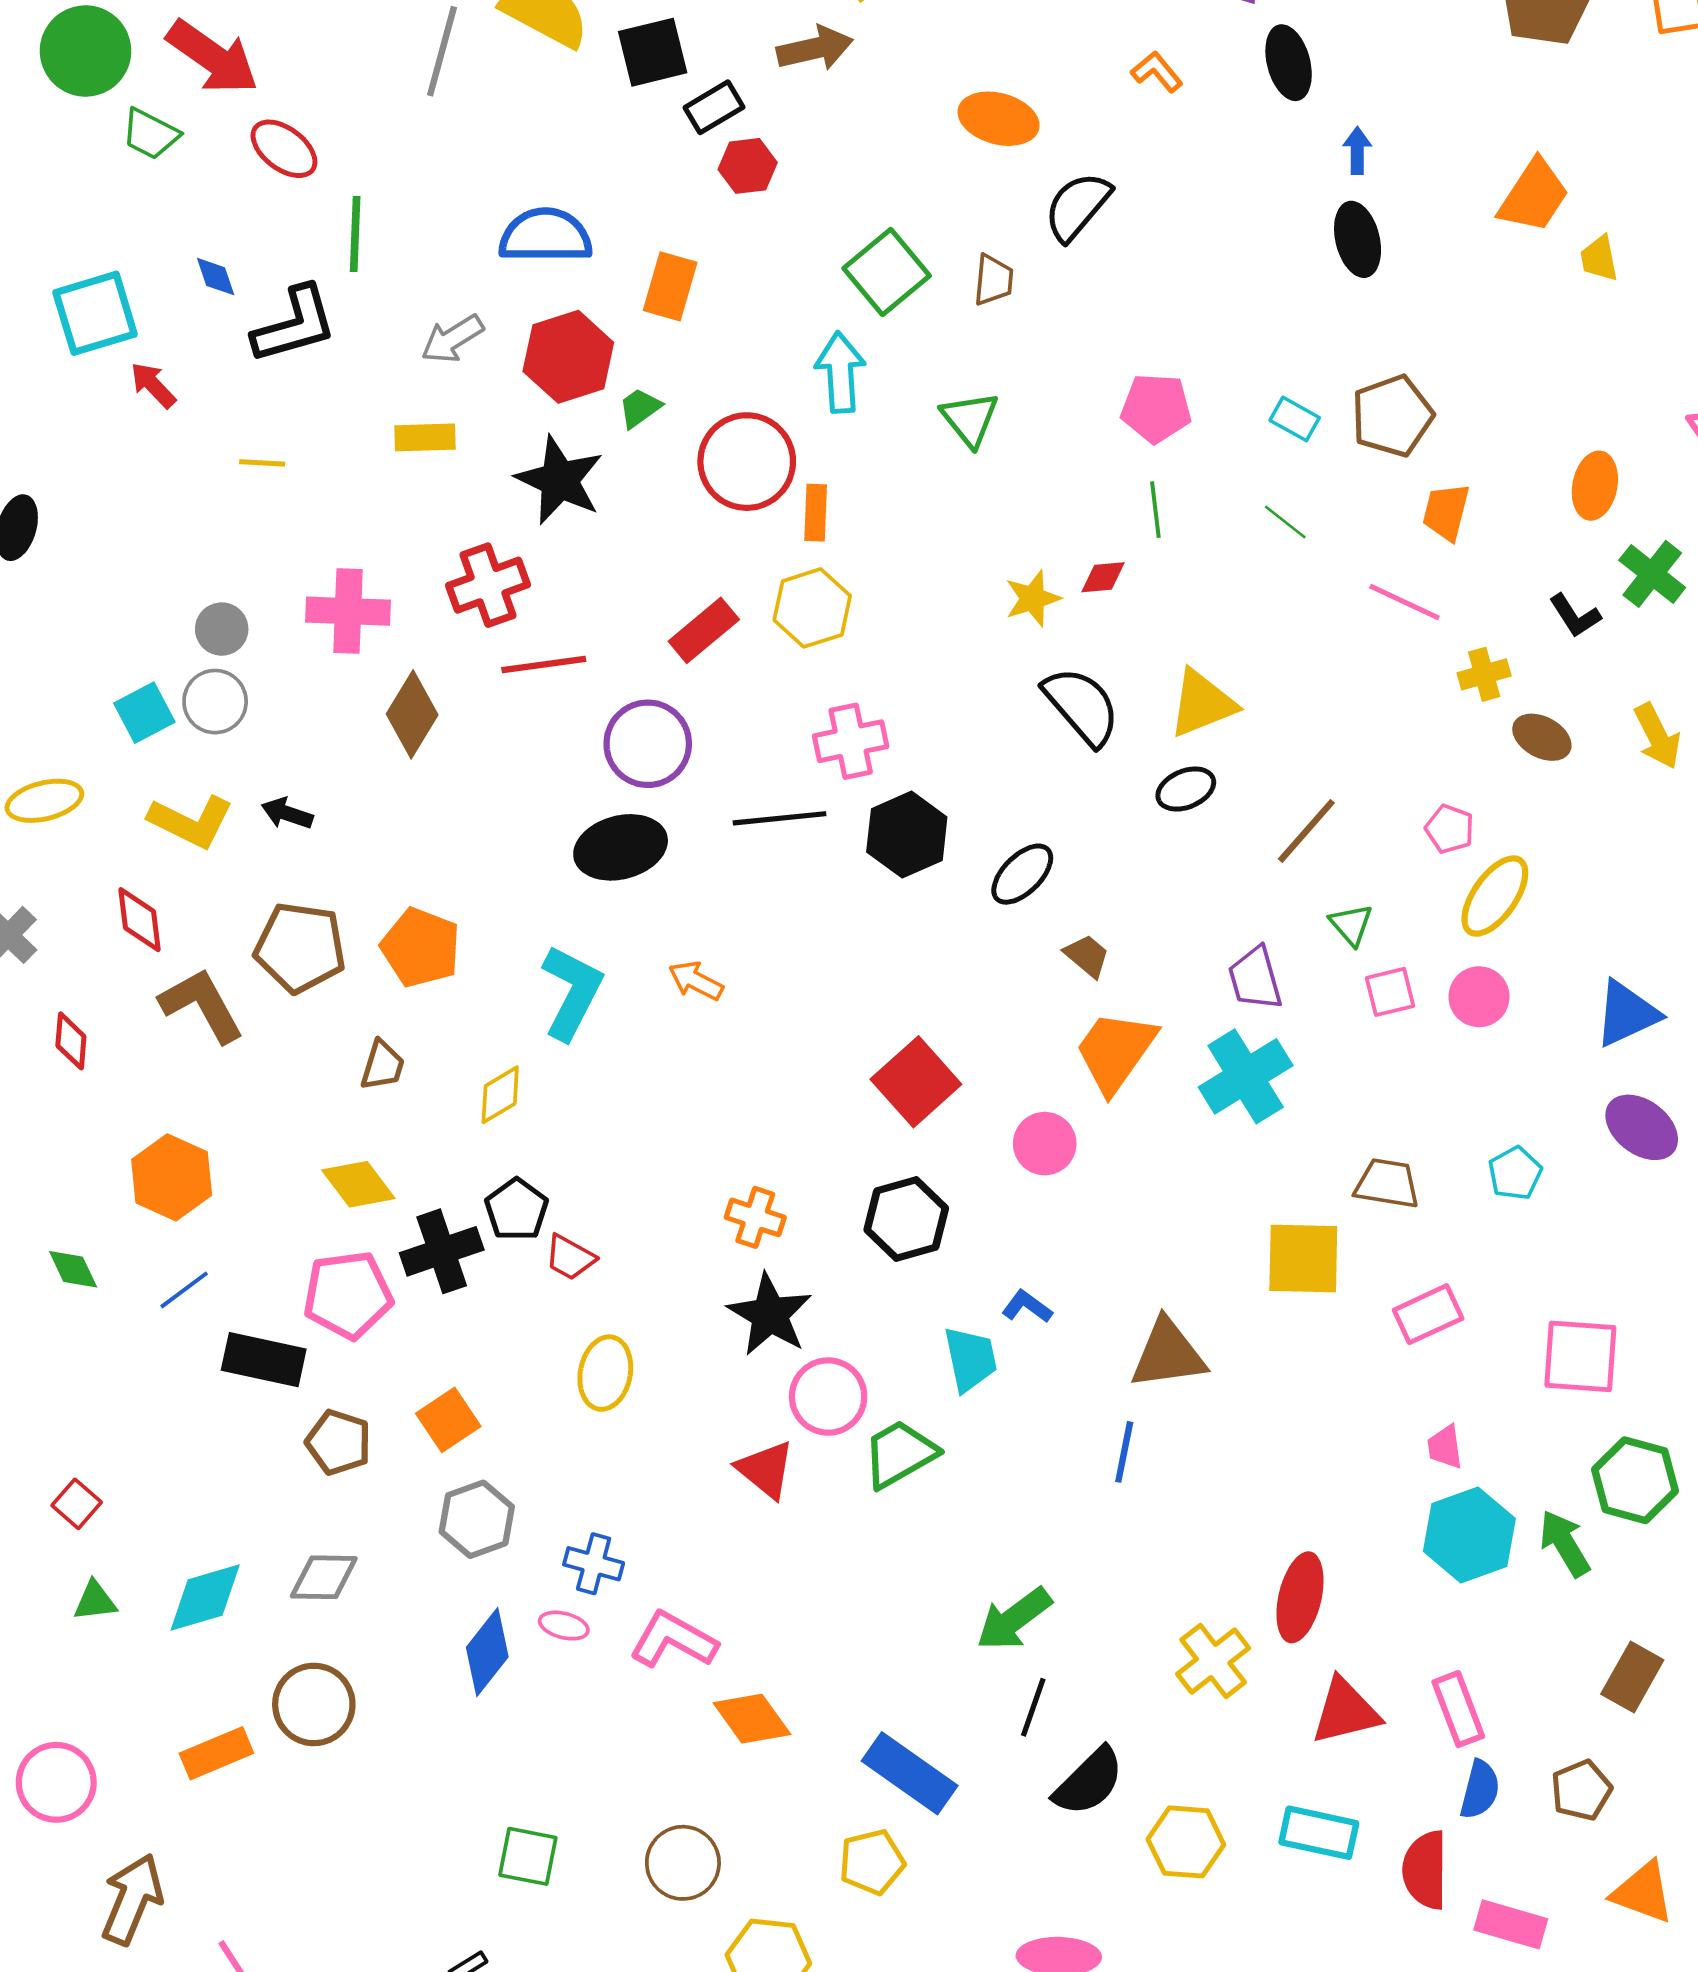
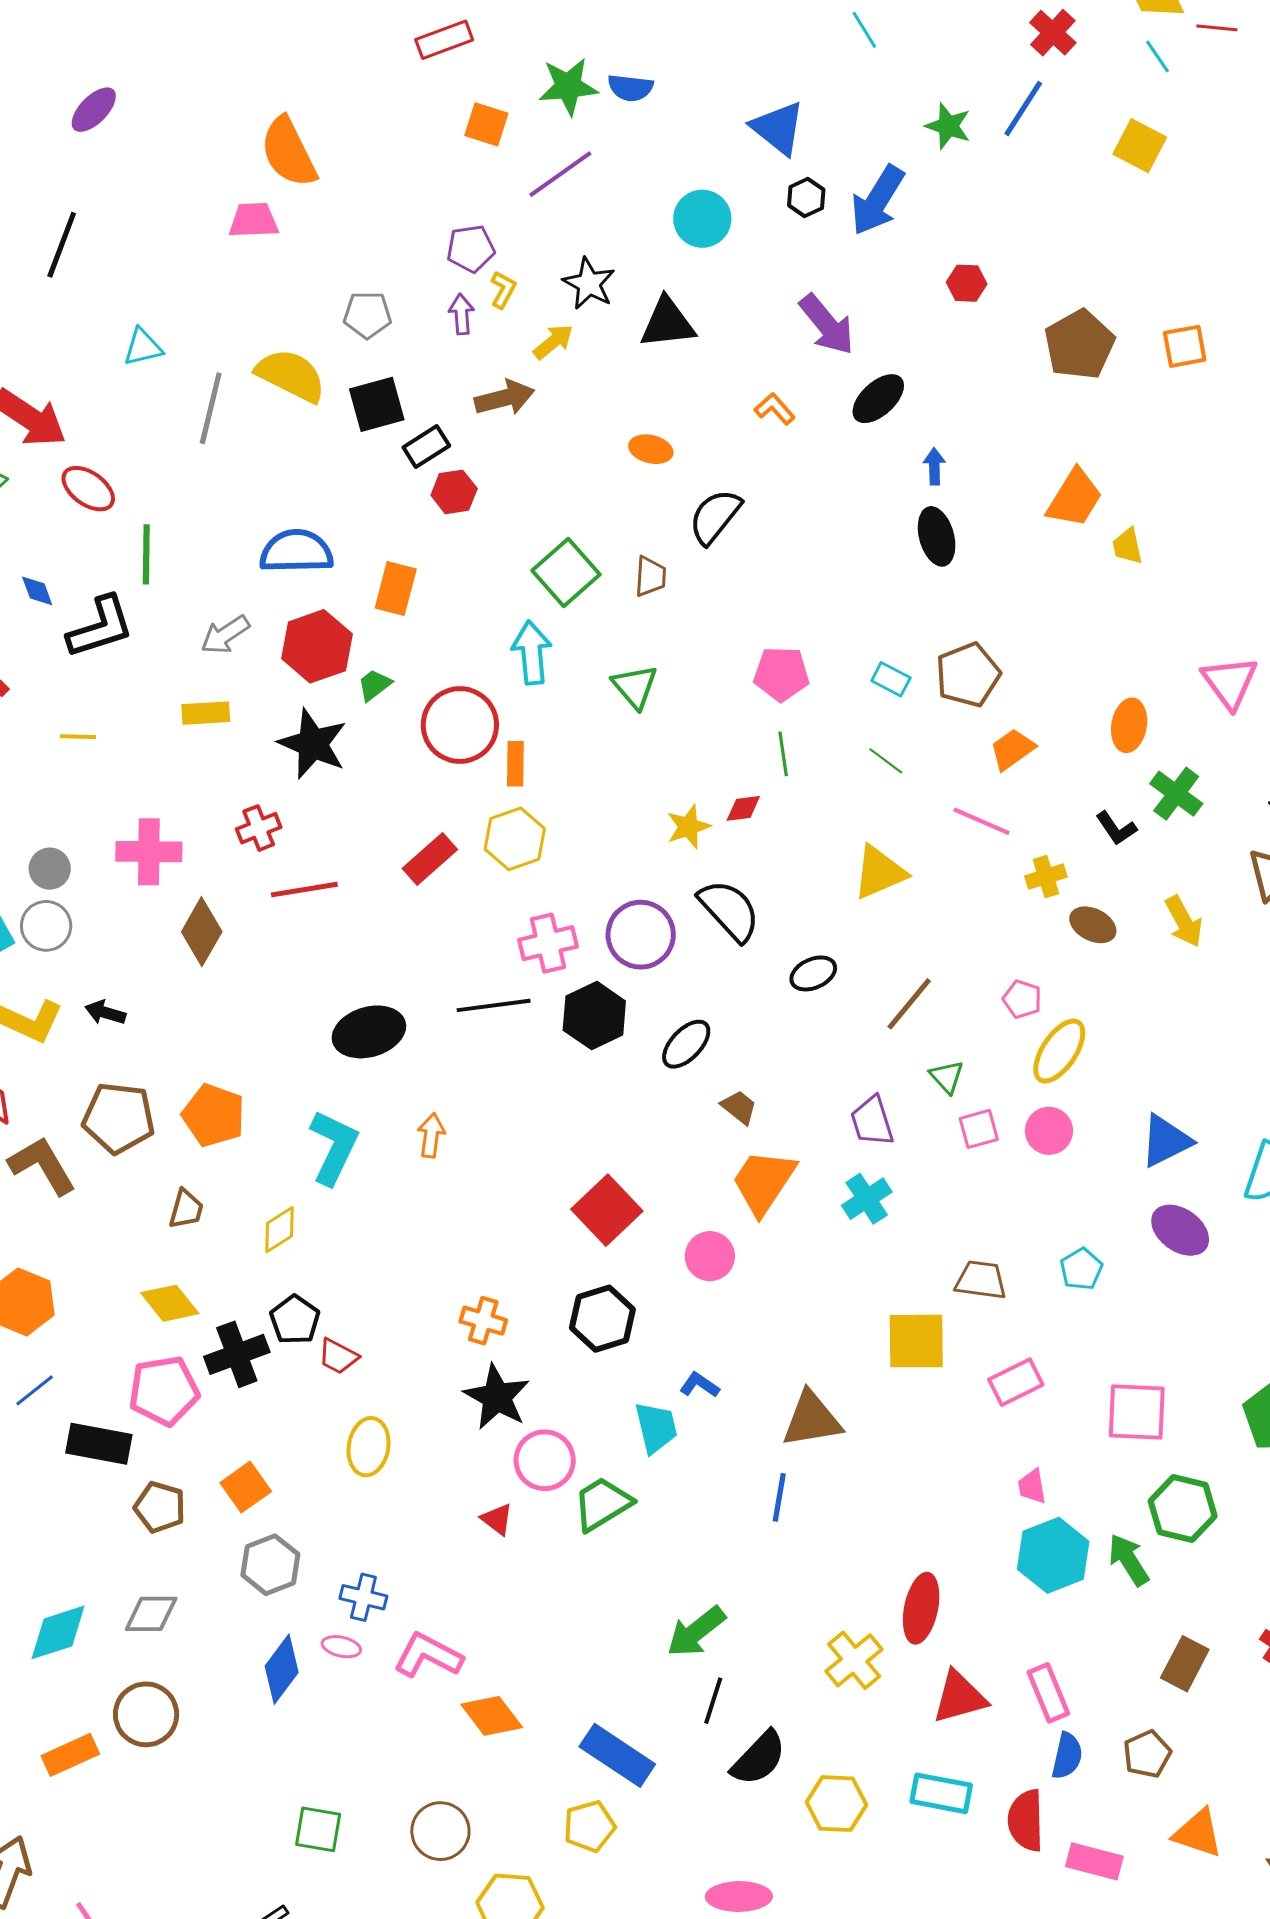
black ellipse: (1289, 63) -> (878, 399), turned 64
orange ellipse: (999, 119) -> (651, 449), size x0.7
orange trapezoid: (1446, 512) -> (1012, 749), turned 42
red cross: (488, 585) -> (259, 828), size x0.7
yellow triangle: (1202, 704) -> (879, 872), moved
purple circle: (648, 744) -> (641, 935), moved
orange arrow: (696, 981) -> (431, 1135), turned 72
cyan cross: (1246, 1076) -> (867, 1199), size x0.7
red triangle: (766, 1470) -> (497, 1519), size x0.7

